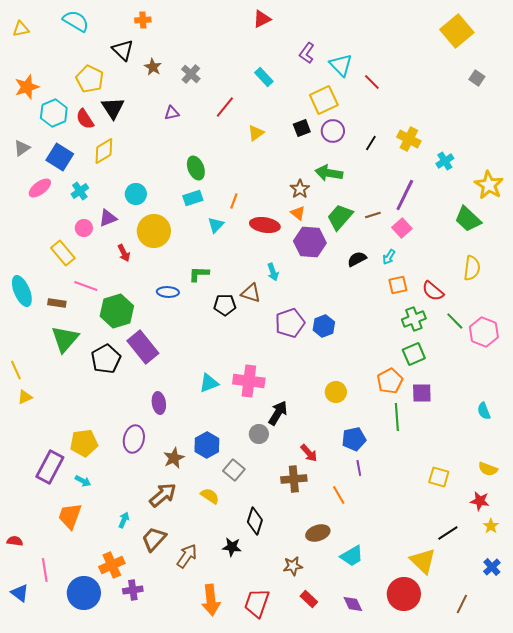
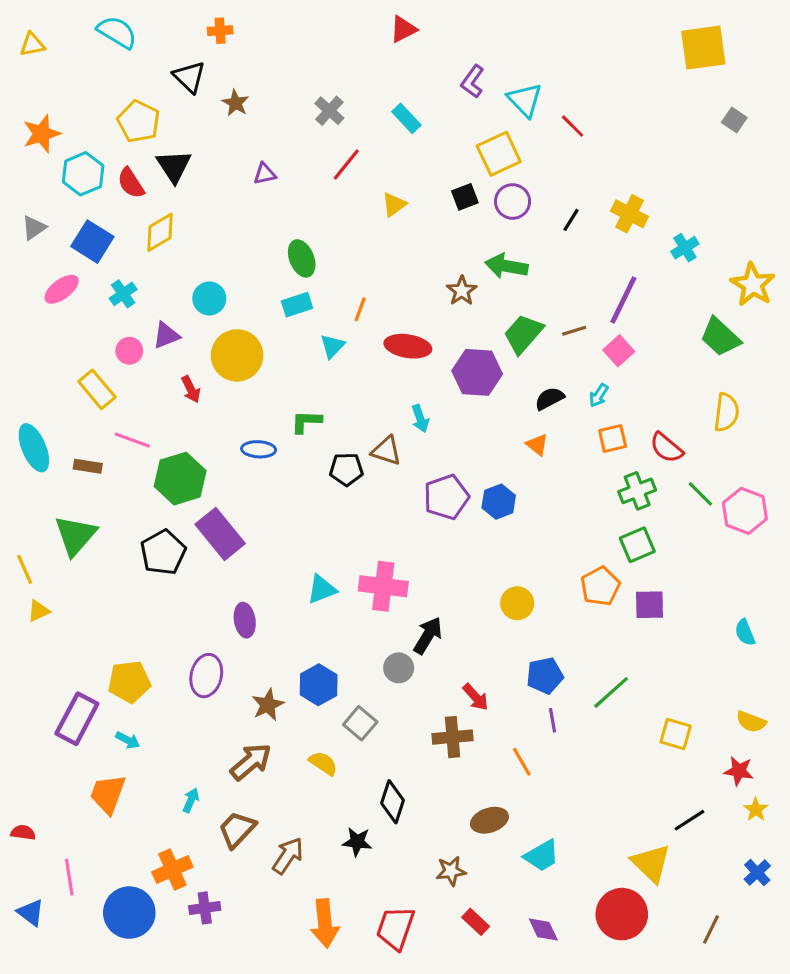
yellow square: (457, 31) -> (703, 48), turned 32
gray cross: (191, 74) -> (329, 111), moved
orange triangle: (298, 213) -> (537, 445), moved
green triangle: (65, 339) -> (75, 535), moved
green line: (397, 417) -> (611, 692), moved, turned 52

